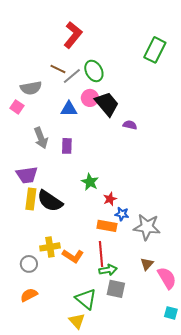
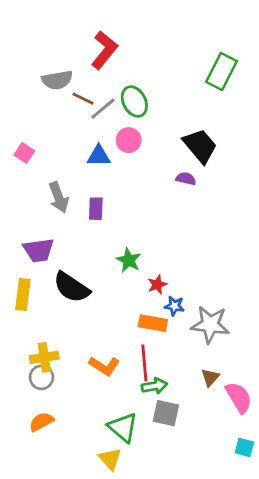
gray semicircle: (31, 88) -> (57, 80), moved
black trapezoid: (107, 104) -> (200, 146), moved
yellow rectangle: (31, 199) -> (23, 294), moved
yellow cross: (50, 247) -> (44, 357), moved

